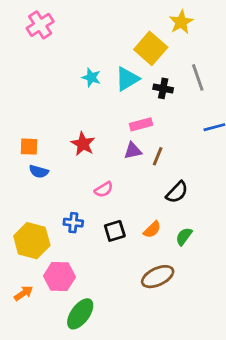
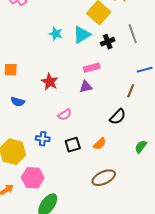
black cross: (163, 88) -> (108, 42), turned -32
orange square: (29, 147) -> (11, 70), moved
brown line: (158, 156) -> (131, 91), moved
green semicircle: (184, 236) -> (141, 147), moved

